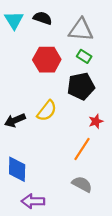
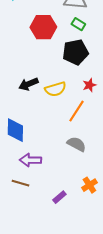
yellow semicircle: (47, 111) -> (55, 89), moved, turned 35
black arrow: (15, 120) -> (28, 84), moved

